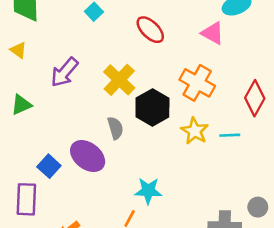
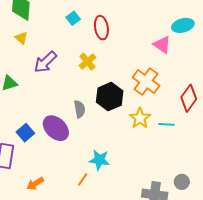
red ellipse: (150, 30) -> (101, 28), moved, turned 30
yellow triangle: (18, 50) -> (21, 38), moved
yellow cross: (119, 80) -> (88, 62), moved, size x0.7

